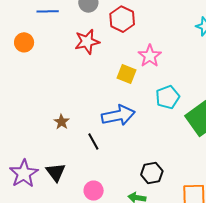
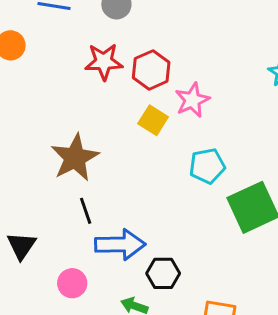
red hexagon: (122, 19) -> (151, 70), moved
blue arrow: (118, 115) -> (120, 245), moved
brown star: (62, 122) -> (75, 158), moved, size x2.0

